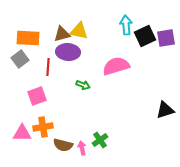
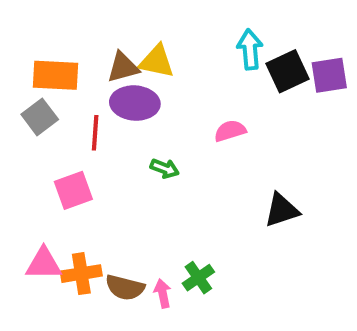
pink semicircle: (116, 66) -> (230, 131), size x0.6
black triangle: (165, 110) -> (282, 210), moved
orange cross: (43, 127) -> (81, 274), moved

